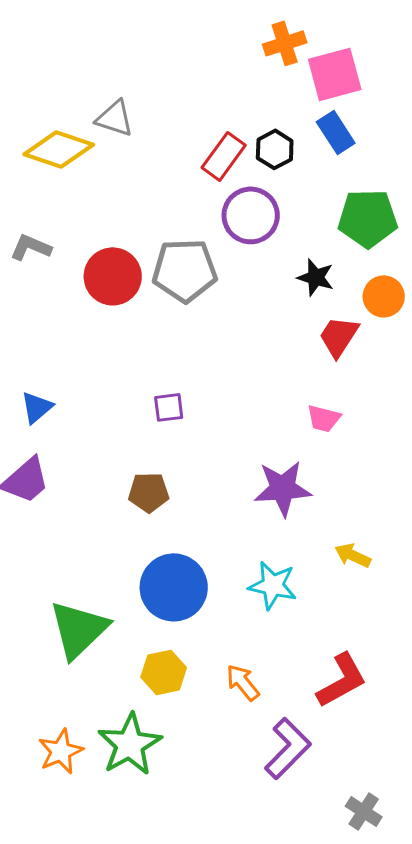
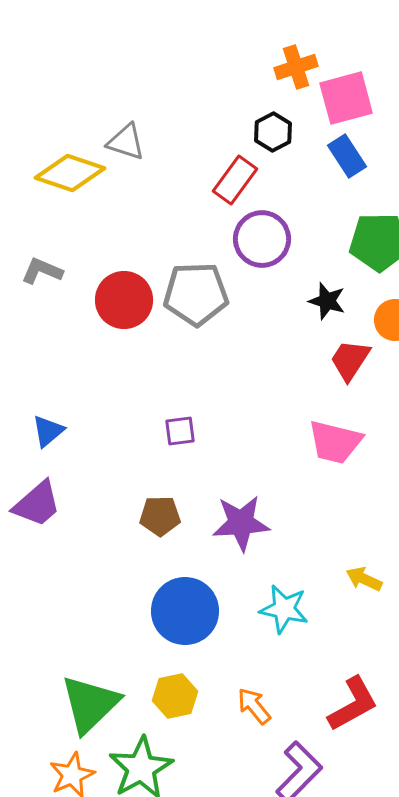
black hexagon: (275, 149) -> (273, 132), moved
pink trapezoid: (324, 418) -> (335, 442), size x1.6
purple star: (283, 488) -> (241, 523), moved
green triangle: (79, 629) -> (90, 704), moved

